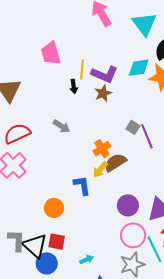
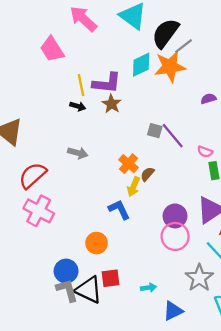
pink trapezoid: (51, 53) -> (52, 49), moved
black arrow: (74, 86) -> (78, 106), turned -48
brown semicircle: (115, 162) -> (147, 174), size x0.6
pink circle: (133, 235) -> (175, 236), moved
cyan arrow: (87, 260) -> (149, 288), turned 32
blue circle: (47, 263) -> (66, 271), moved

